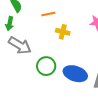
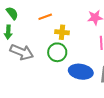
green circle: (46, 66) -> (57, 52), moved

